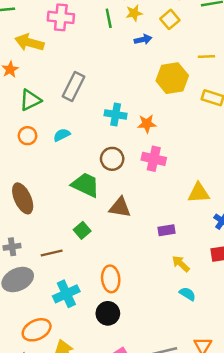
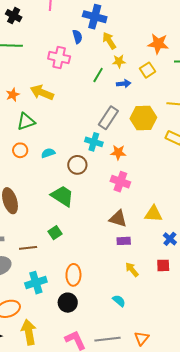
green line: (109, 18) -> (98, 75), moved, turned 35
yellow arrow: (29, 43) -> (42, 93), moved
gray rectangle: (74, 86) -> (108, 118), moved
brown circle: (112, 159) -> (77, 165), moved
brown triangle: (120, 207) -> (118, 219), moved
cyan semicircle: (187, 294) -> (119, 301), moved

